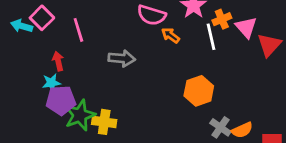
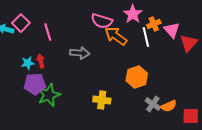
orange arrow: (170, 35) -> (116, 36), size x1.6
red arrow: (58, 61) -> (41, 61), moved
cyan star: (51, 83) -> (28, 63), moved
yellow cross: (104, 122) -> (102, 100), moved

